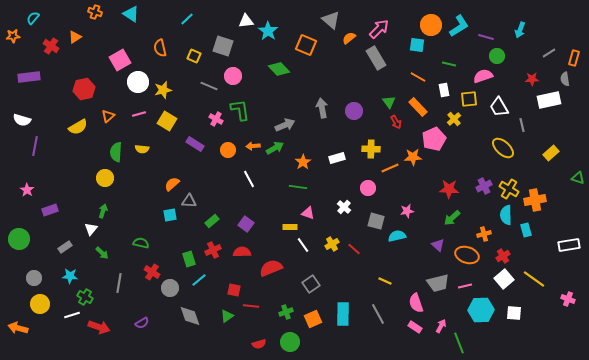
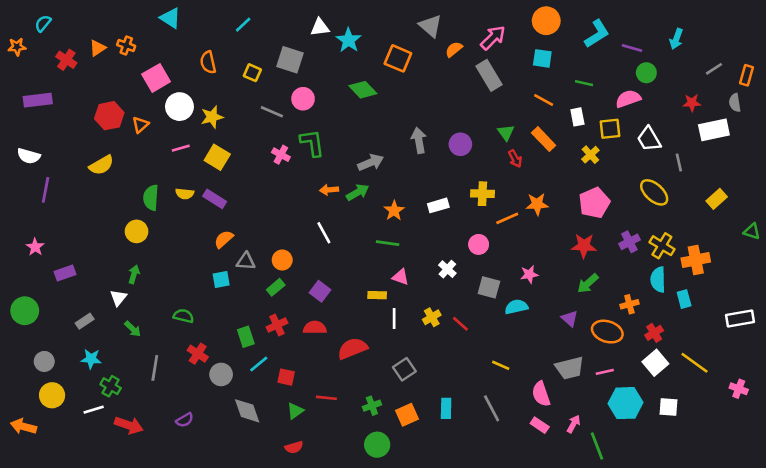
orange cross: (95, 12) -> (126, 45), moved
orange circle: (431, 25) -> (546, 21), moved
orange triangle: (108, 116) -> (140, 125), moved
pink pentagon: (434, 139) -> (594, 203), moved
purple rectangle: (195, 144) -> (215, 199), moved
orange circle: (228, 150) -> (282, 260), moved
white line: (303, 245) -> (394, 319), turned 35
red square: (234, 290) -> (286, 377), moved
cyan rectangle: (343, 314) -> (446, 408), size x0.7
red semicircle: (259, 344) -> (294, 447), moved

